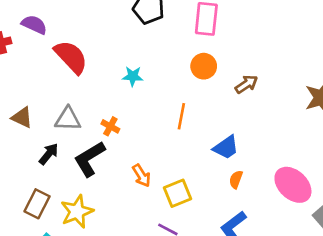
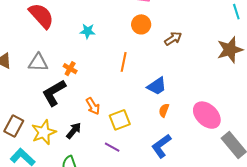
black arrow: (49, 154) -> (74, 131), moved

